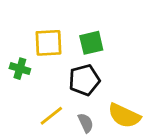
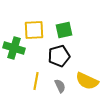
green cross: (20, 69) -> (14, 48), size x1.5
yellow line: (51, 116) -> (36, 81), turned -42

